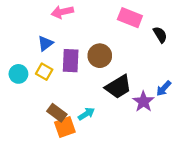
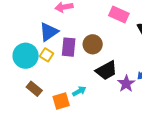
blue triangle: (45, 43) -> (49, 32), size x1.5
cyan circle: (18, 74) -> (26, 56), size x1.6
brown rectangle: (57, 113) -> (34, 89), moved

